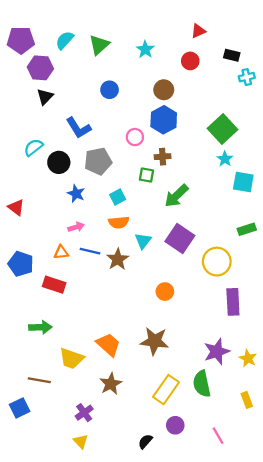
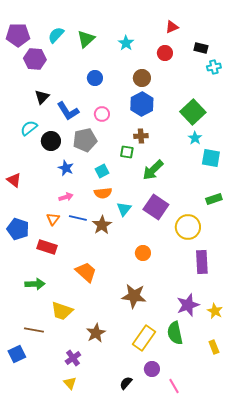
black triangle: (45, 97) -> (42, 97), moved
pink circle: (135, 137) -> (102, 114), moved
orange triangle: (61, 252) -> (53, 219), turned -48
orange trapezoid: (108, 345) -> (86, 272), moved
pink line: (218, 436) -> (174, 386), moved

